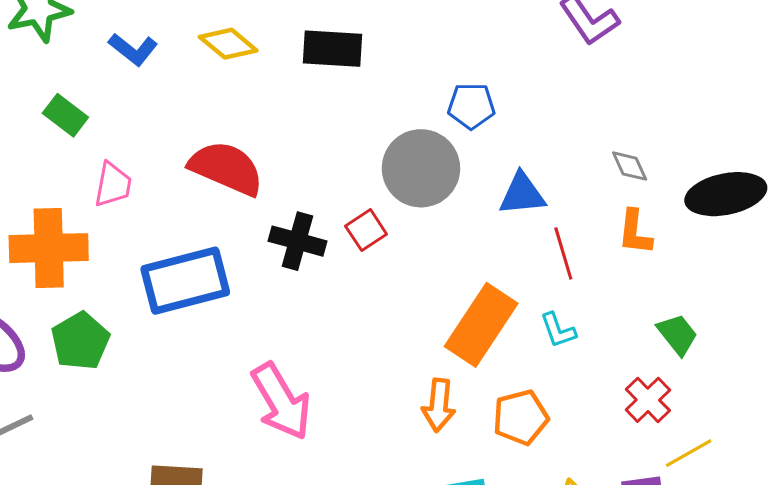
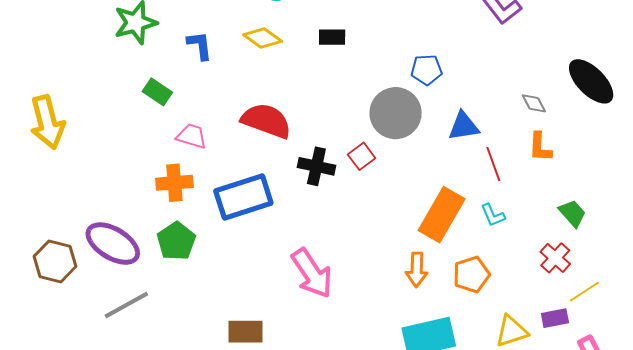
blue L-shape: (133, 49) -> (200, 45), turned -132
black rectangle: (332, 49) -> (332, 37), size x0.7
pink trapezoid: (113, 185) -> (192, 136), turned -80
black ellipse: (726, 194) -> (591, 81), moved, turned 60
orange cross: (49, 248) -> (174, 183), moved, size x0.7

